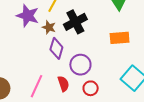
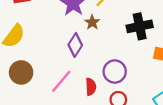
black cross: (75, 22) -> (140, 26), moved
purple diamond: (56, 48) -> (75, 45), moved

